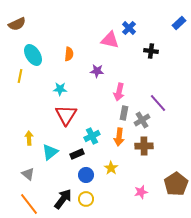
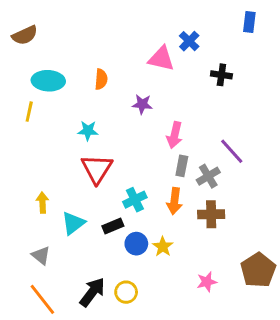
blue rectangle: (179, 23) -> (249, 22), moved, turned -40
cyan ellipse: (33, 55) -> (48, 81), turned -55
blue circle: (86, 175) -> (136, 244), moved

